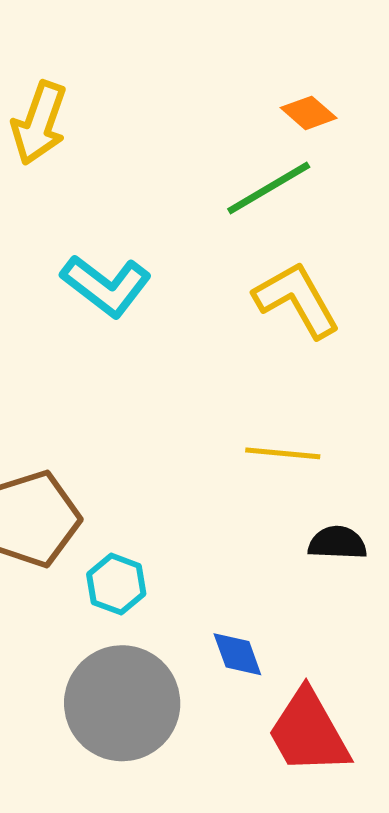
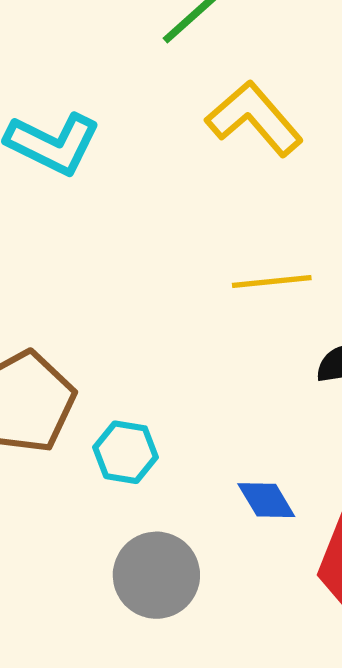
gray circle: (122, 703) -> (156, 575), size x0.7

